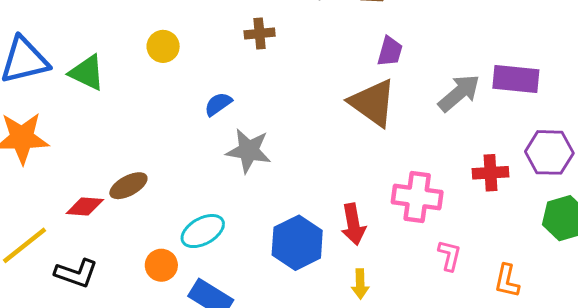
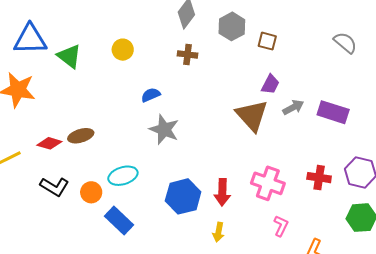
purple rectangle: (516, 79) -> (333, 112), moved
gray arrow: (459, 93) -> (293, 107), moved, size x0.7
black L-shape: (76, 273) -> (54, 187), moved

